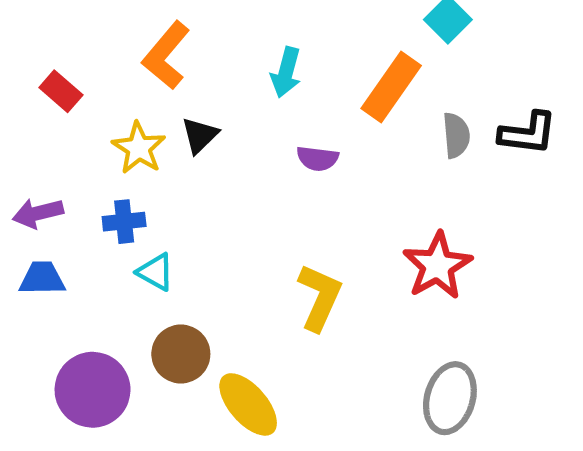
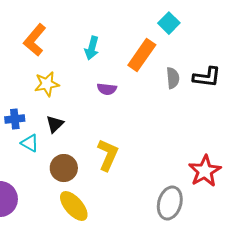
black triangle: (200, 135) -> (55, 124), moved
yellow star: (139, 148) -> (47, 84), moved, turned 30
red star: (437, 266) -> (205, 171), moved
brown circle: (181, 354) -> (64, 168), moved

